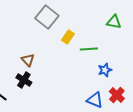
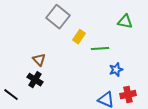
red cross: (117, 95) -> (128, 95), turned 35

